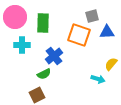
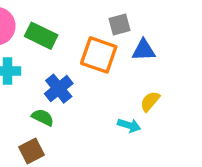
green rectangle: (43, 23) -> (41, 36), turned -66
green semicircle: (44, 74) -> (43, 117), turned -128

